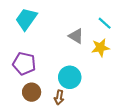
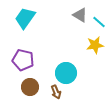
gray triangle: (76, 36) -> (80, 15), moved
brown arrow: (59, 97) -> (56, 92), turned -32

